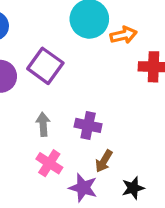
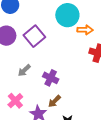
gray arrow: (43, 124) -> (24, 70), turned -144
pink cross: (49, 163) -> (15, 101), moved

